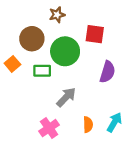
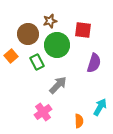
brown star: (57, 15) -> (50, 21), moved
green rectangle: (42, 71) -> (37, 62), turned 63
orange semicircle: (88, 125) -> (79, 121), moved

